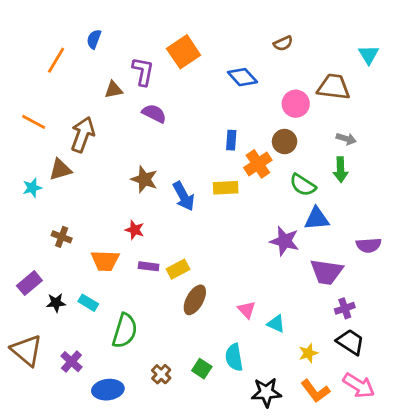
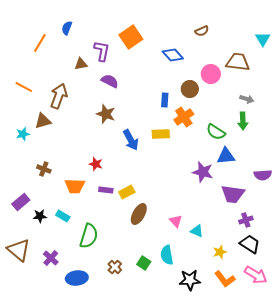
brown circle: (285, 142) -> (190, 89), moved
brown star: (144, 179) -> (106, 114), moved

